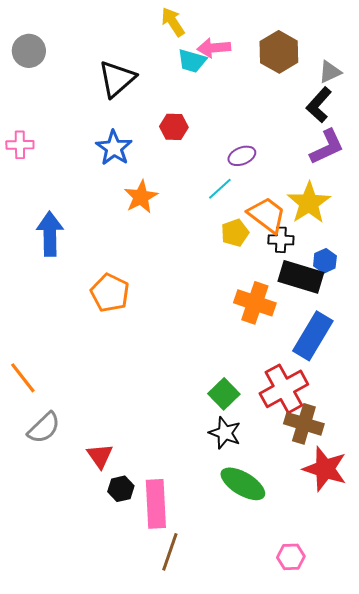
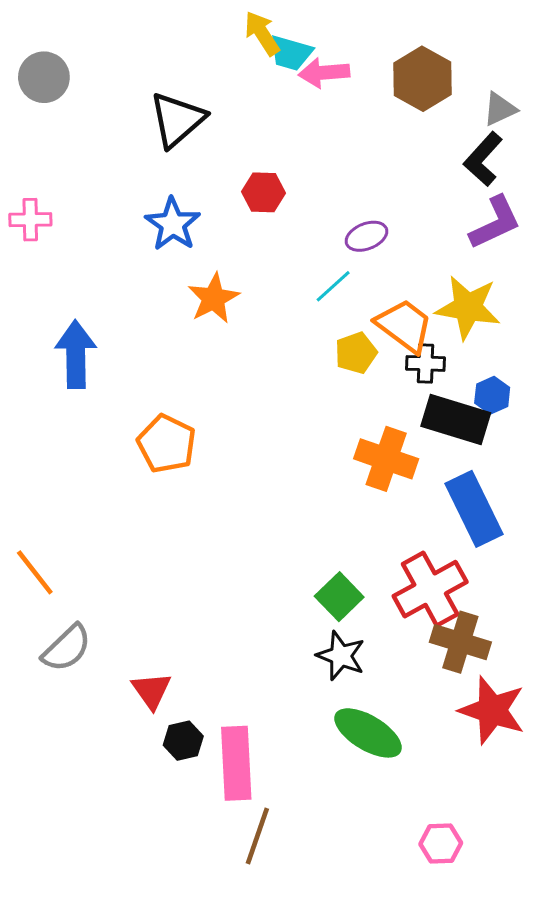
cyan trapezoid: (192, 61) -> (291, 53), moved
yellow star: (309, 203) -> (468, 307), turned -30
blue rectangle: (313, 336) -> (474, 509), turned -57

